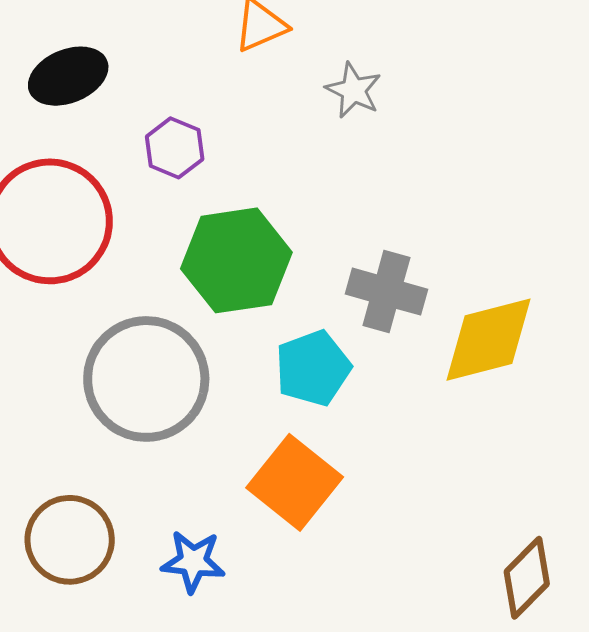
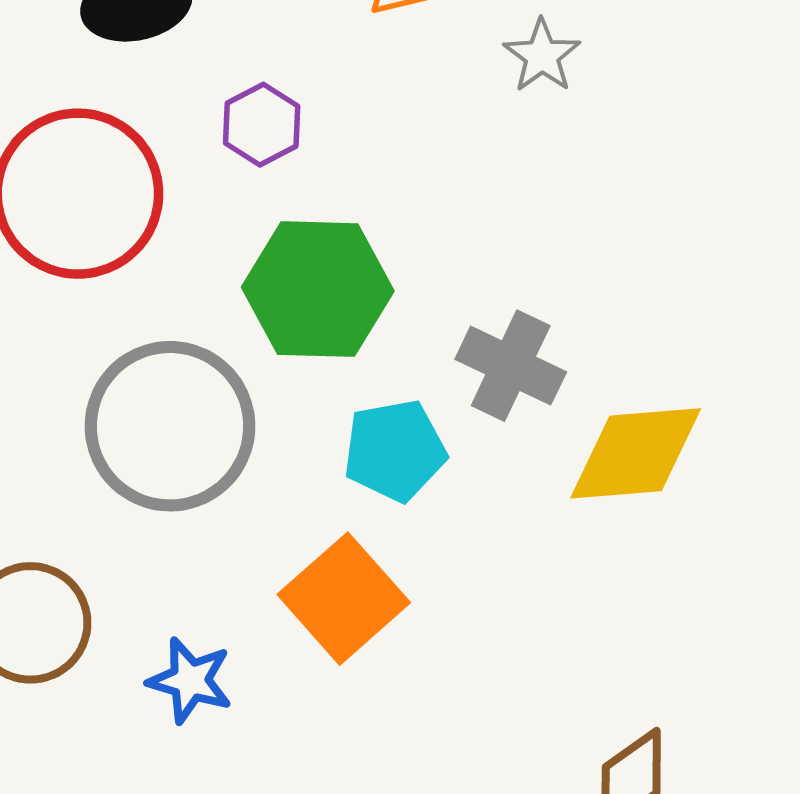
gray star: (353, 90) -> (542, 56), moved

